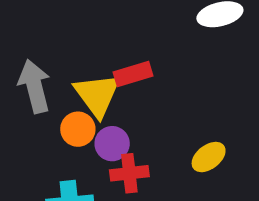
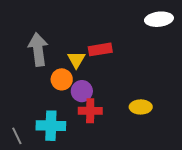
yellow triangle: (97, 95) -> (76, 60), size x0.6
yellow ellipse: (209, 157) -> (141, 107), turned 30

